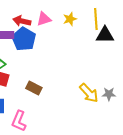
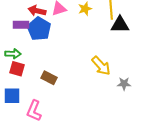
yellow arrow: (89, 93) -> (101, 66), moved

